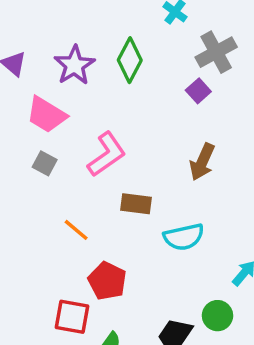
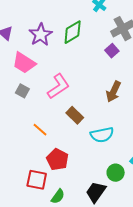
green diamond: (130, 60) -> (73, 32), turned 30
brown rectangle: (136, 204) -> (75, 115), turned 36
green circle: (217, 316) -> (116, 173), moved

